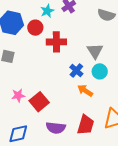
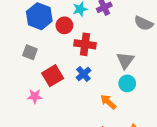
blue cross: (76, 71) -> (83, 74), moved
red square: (39, 102) -> (53, 76), moved

